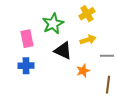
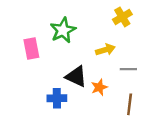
yellow cross: (87, 14) -> (122, 17), moved
black triangle: (63, 51) -> (76, 76), moved
blue cross: (26, 66) -> (57, 98), moved

